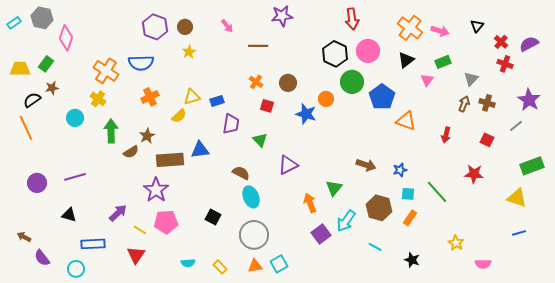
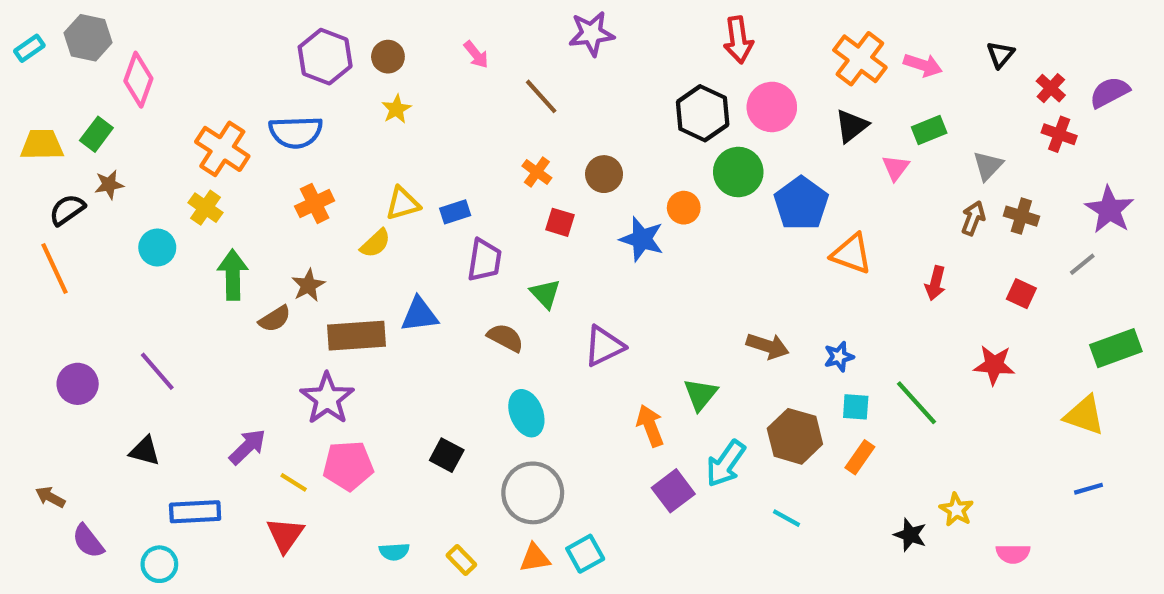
brown line: (258, 46) -> (541, 96), turned 48
brown semicircle: (241, 173) -> (505, 338), moved
purple line: (75, 177) -> (157, 371), turned 65
black star: (412, 260) -> (910, 535), moved

